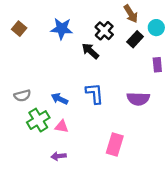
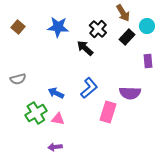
blue L-shape: (95, 93) -> (89, 88), turned 55
gray semicircle: (22, 96) -> (18, 79), moved
pink rectangle: (115, 145) -> (108, 112), moved

